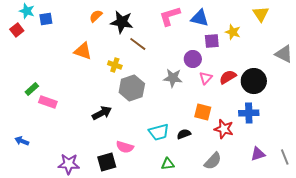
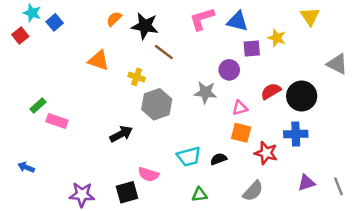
blue square: (46, 19) -> (55, 22), turned -32
pink triangle: (206, 78) -> (240, 108), moved, turned 32

